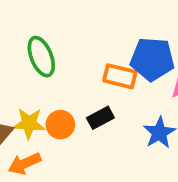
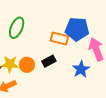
green ellipse: (41, 57) -> (17, 28), turned 45

